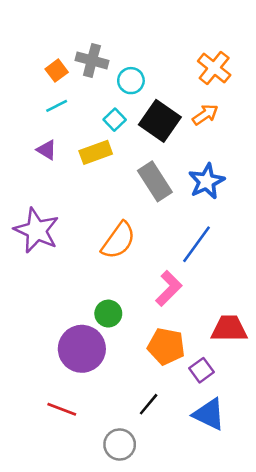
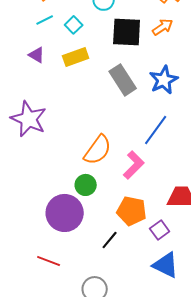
cyan square: (115, 120) -> (74, 25), moved
black square: (160, 121) -> (127, 32), turned -32
orange semicircle: (118, 241) -> (98, 150), moved
black line: (149, 404) -> (110, 240), moved

